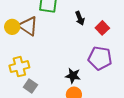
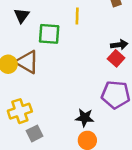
black arrow: (80, 18) -> (119, 45), moved, turned -72
gray square: (30, 86) -> (35, 133), turned 32

